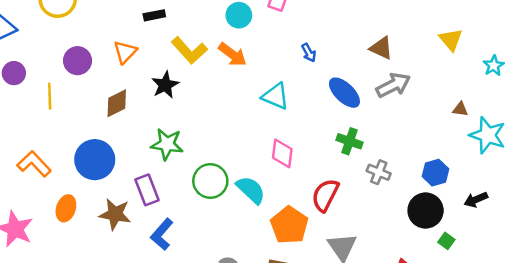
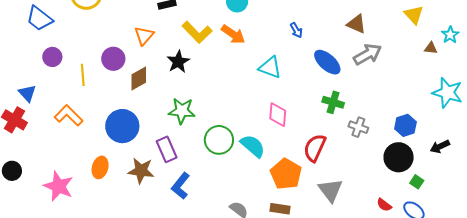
purple circle: (78, 61) -> (113, 59), moved
brown triangle: (460, 109) -> (431, 48), moved
orange L-shape: (34, 164) -> (69, 115), moved

